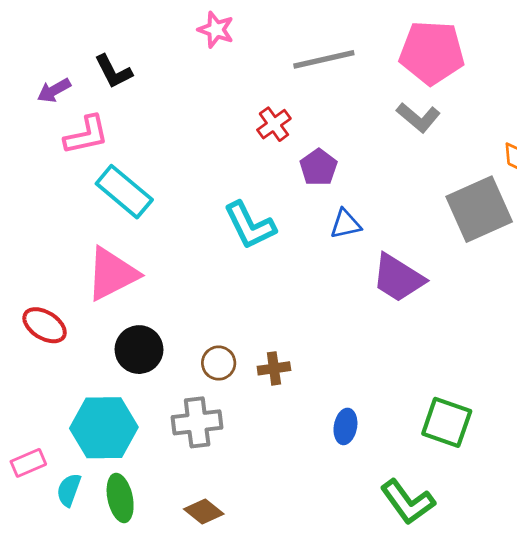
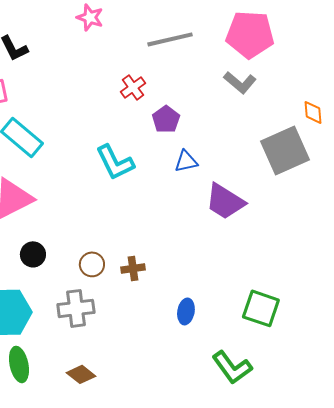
black circle: (139, 350) -> (33, 254), size x0.7

